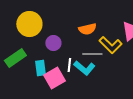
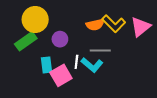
yellow L-shape: (110, 45) -> (114, 24), moved
green rectangle: (15, 58) -> (26, 41), moved

